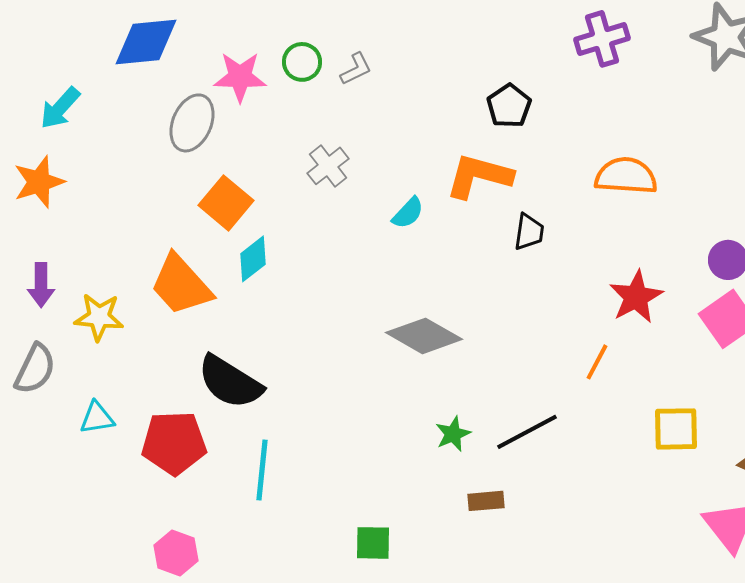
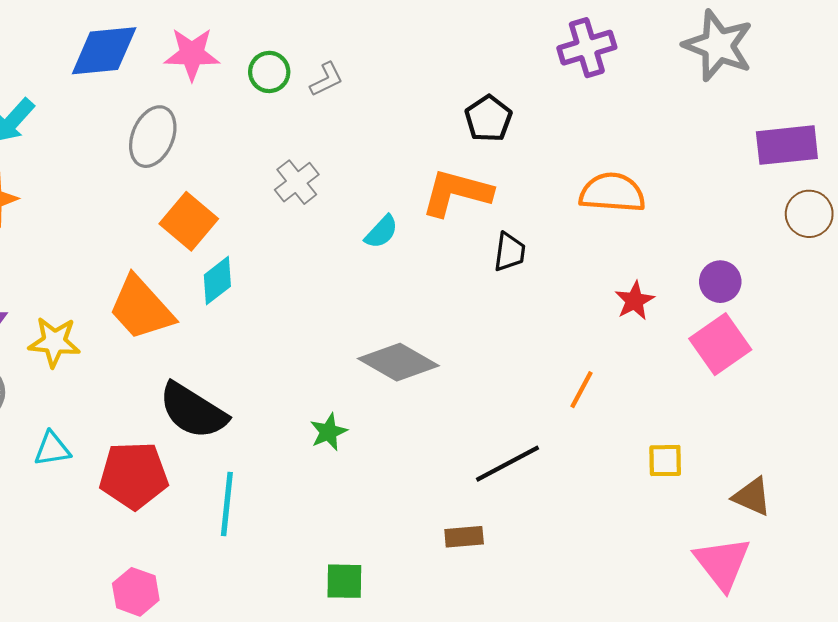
pink star: (240, 77) -> (192, 54), moved
red star: (636, 297) -> (634, 301), moved, size x0.7
yellow square: (676, 429) -> (665, 461), size x0.7
green star: (453, 434) -> (329, 432), moved

